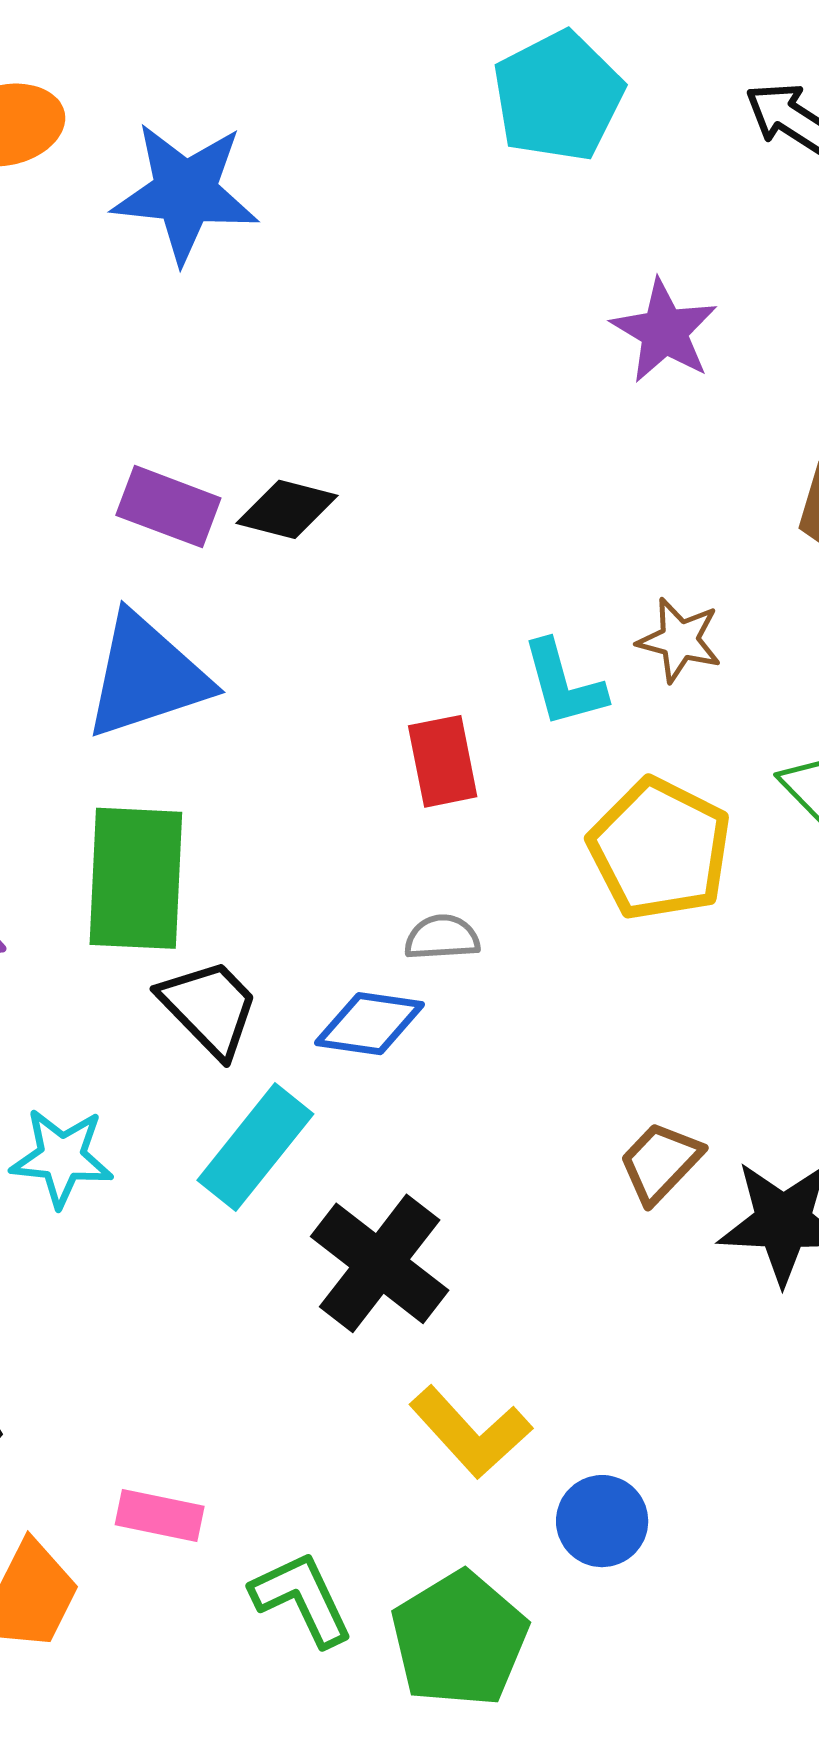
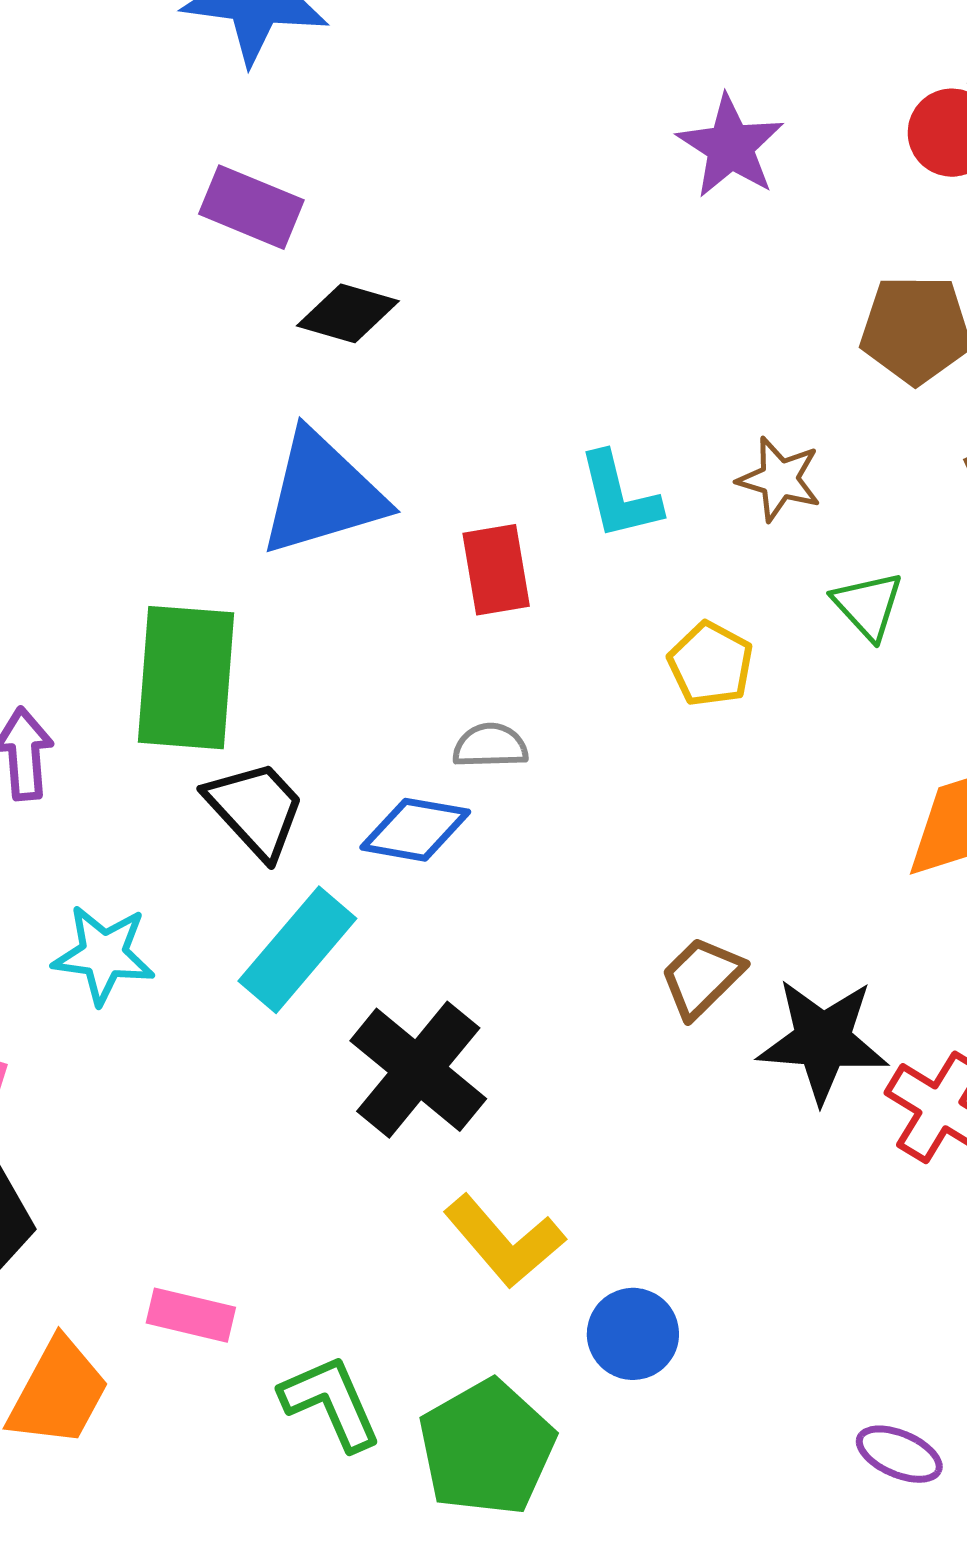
purple rectangle: (168, 507) -> (251, 207), moved
brown star: (679, 640) -> (779, 479), moved
blue triangle: (147, 676) -> (322, 494), moved
yellow pentagon: (660, 849) -> (711, 664), size x0.6

